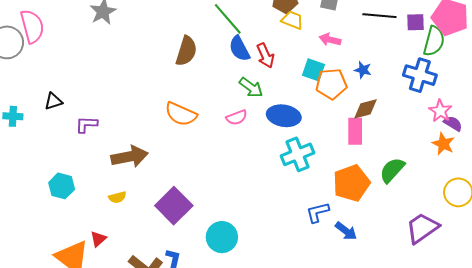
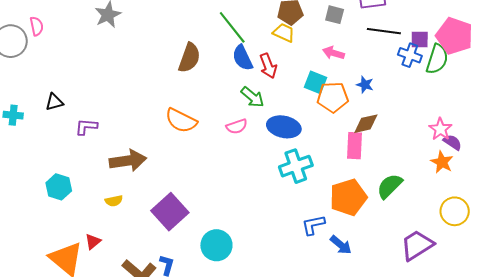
yellow trapezoid: (292, 20) -> (284, 33), moved
pink semicircle: (32, 26) -> (37, 26), size x0.6
blue cross: (420, 75) -> (410, 55), moved, size x0.7

